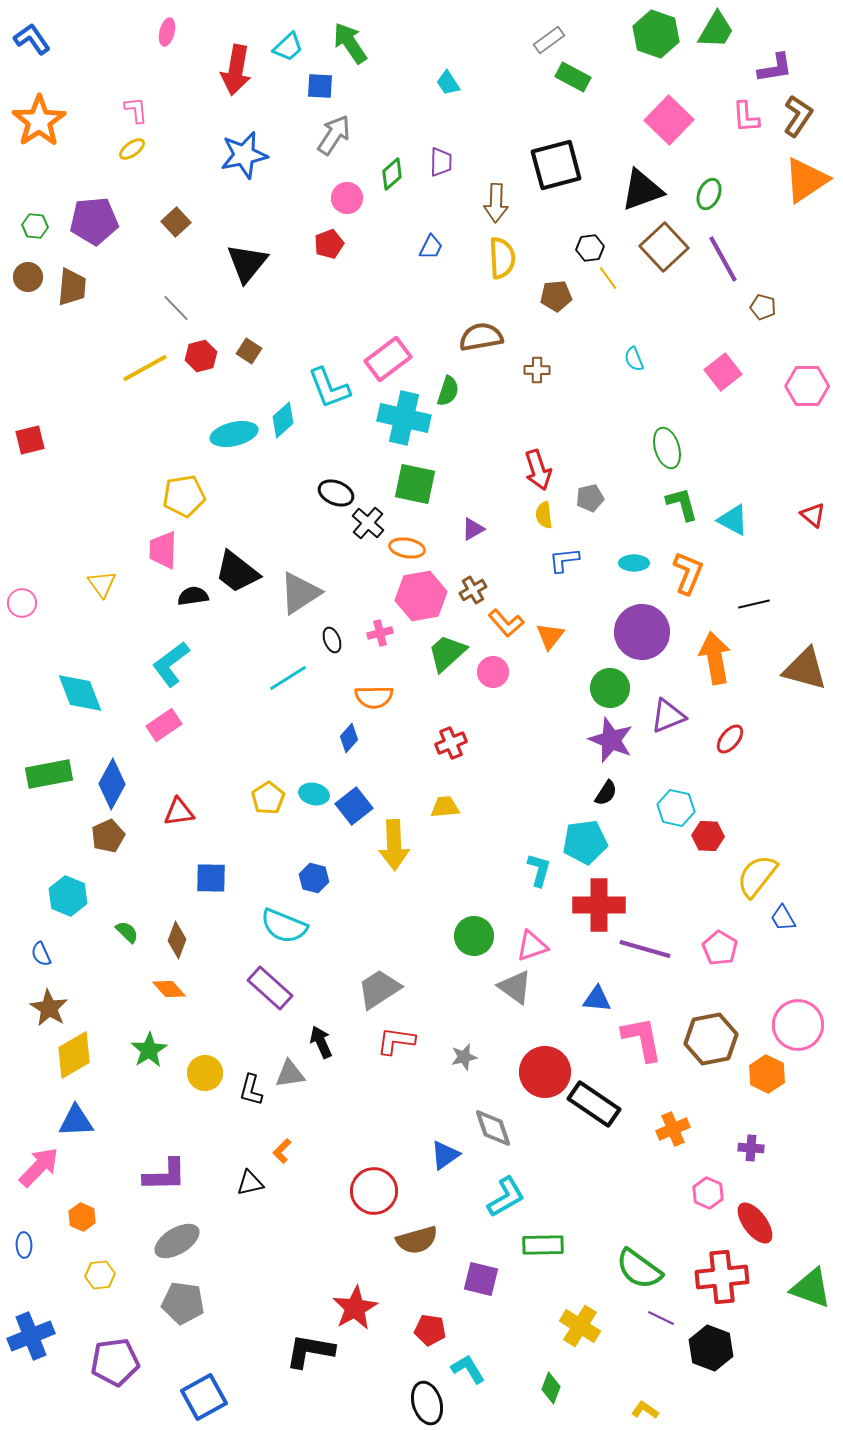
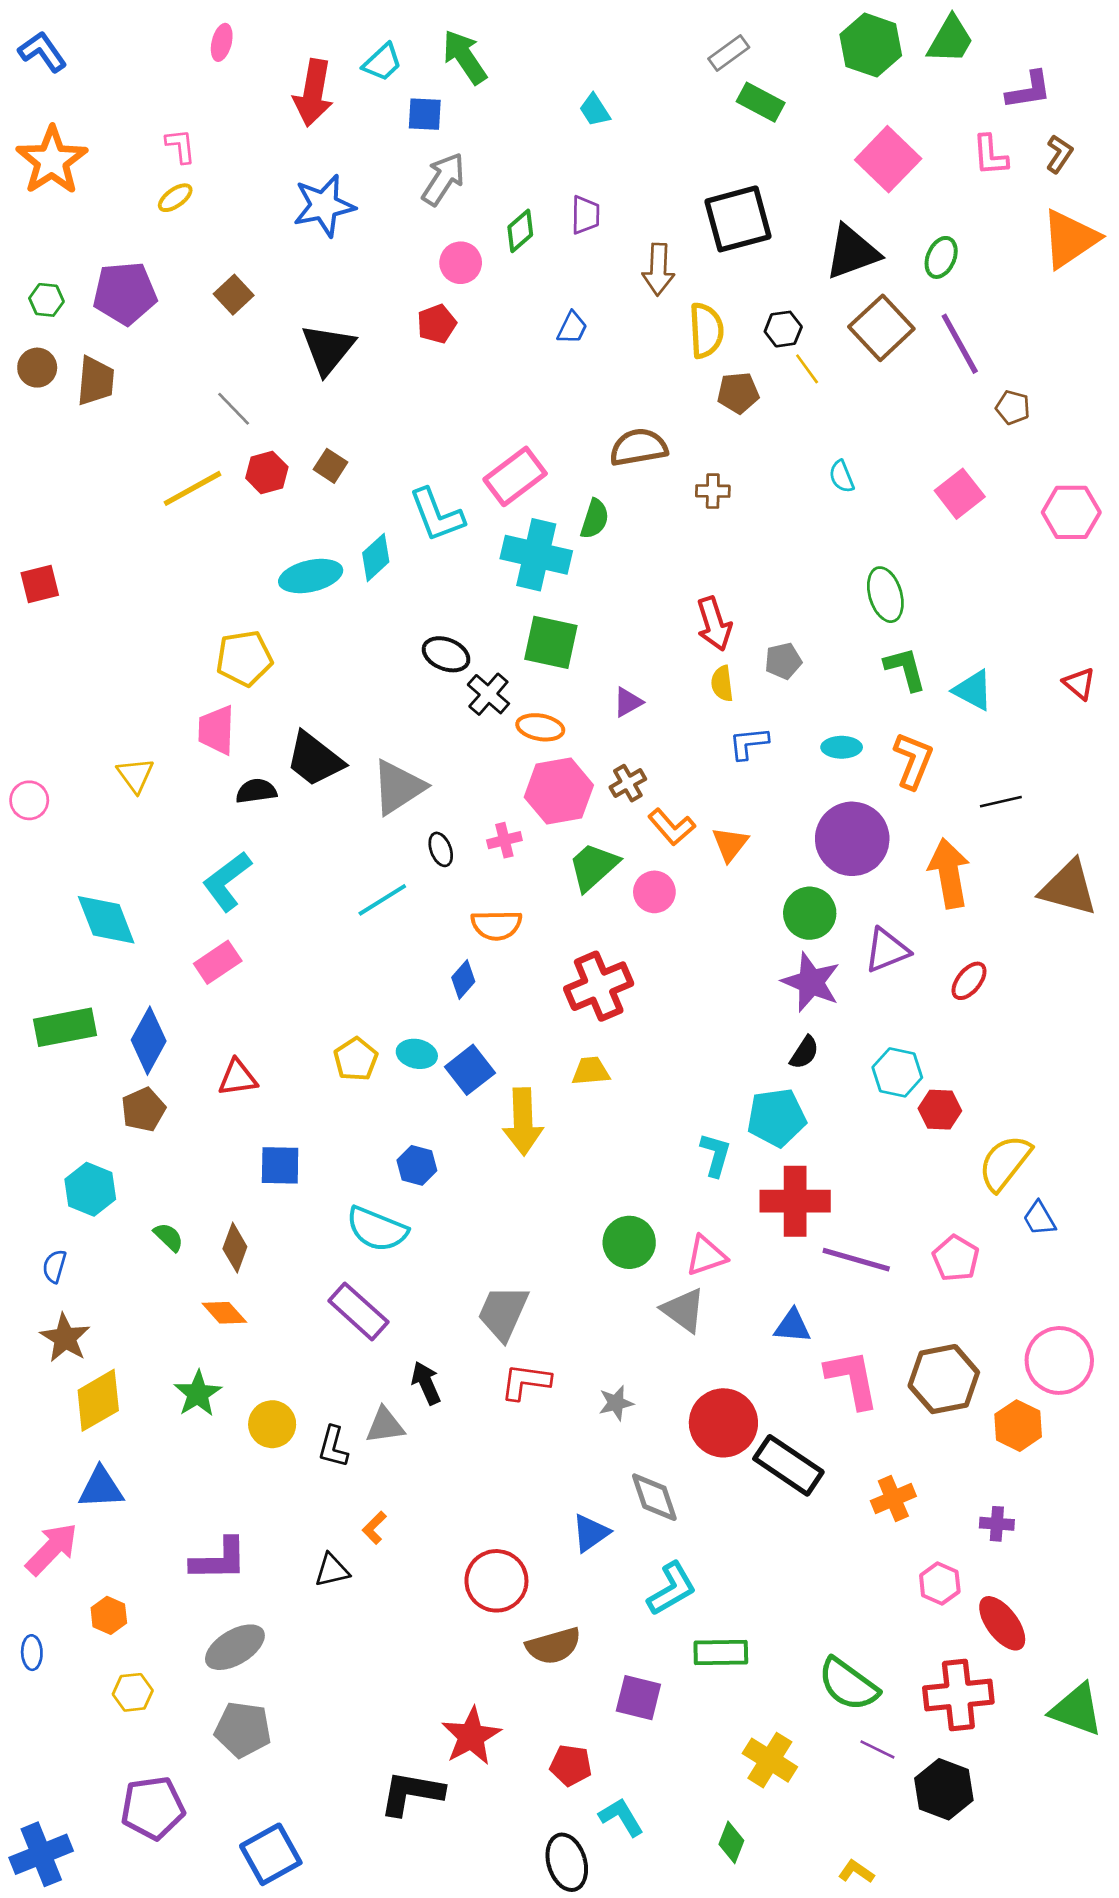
brown L-shape: (798, 116) -> (1059, 154), size x0.7
yellow semicircle: (502, 258) -> (706, 330), moved
red cross: (451, 743) -> (599, 986), size x1.6
blue semicircle: (41, 954) -> (54, 1266), turned 40
gray trapezoid: (379, 989) -> (503, 1313), turned -33
blue cross: (31, 1336) -> (41, 1854), moved

